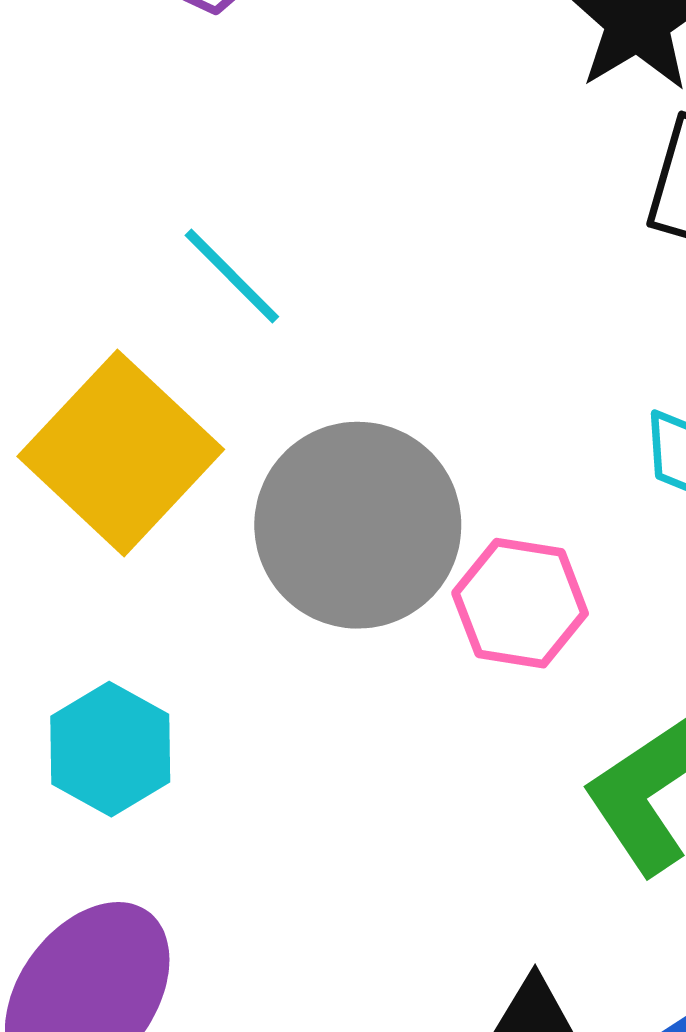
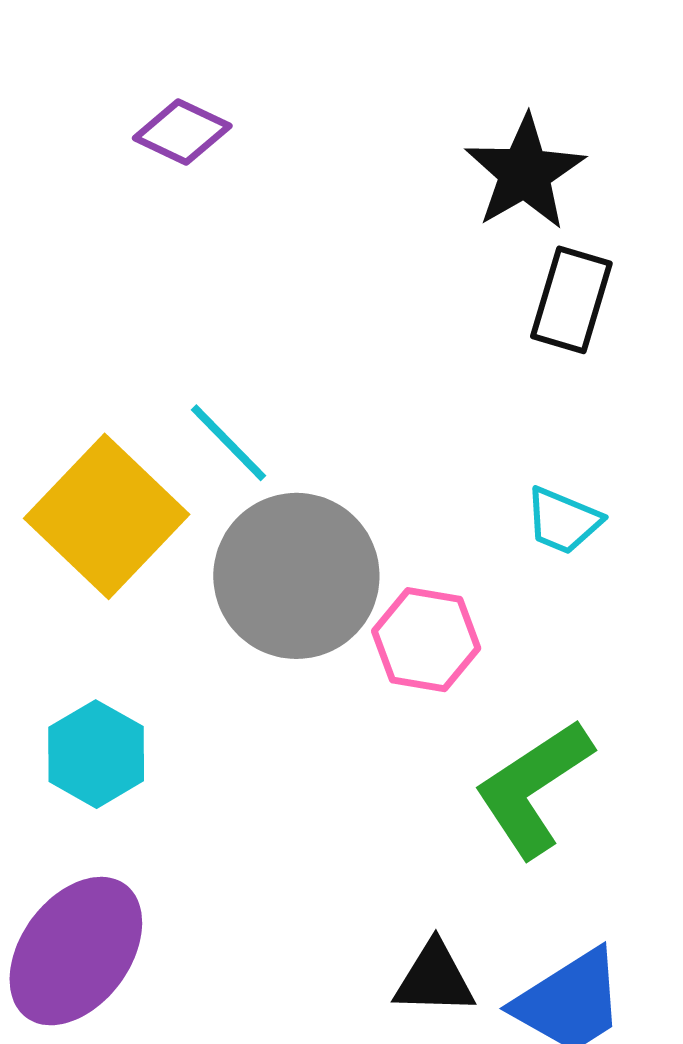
cyan line: (232, 276) -> (228, 443), moved

